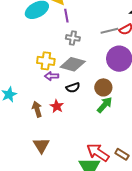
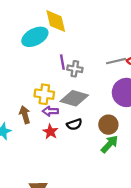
purple line: (66, 16) -> (62, 62), moved
red star: (57, 106) -> (50, 132), moved
brown arrow: (37, 109) -> (25, 115), moved

